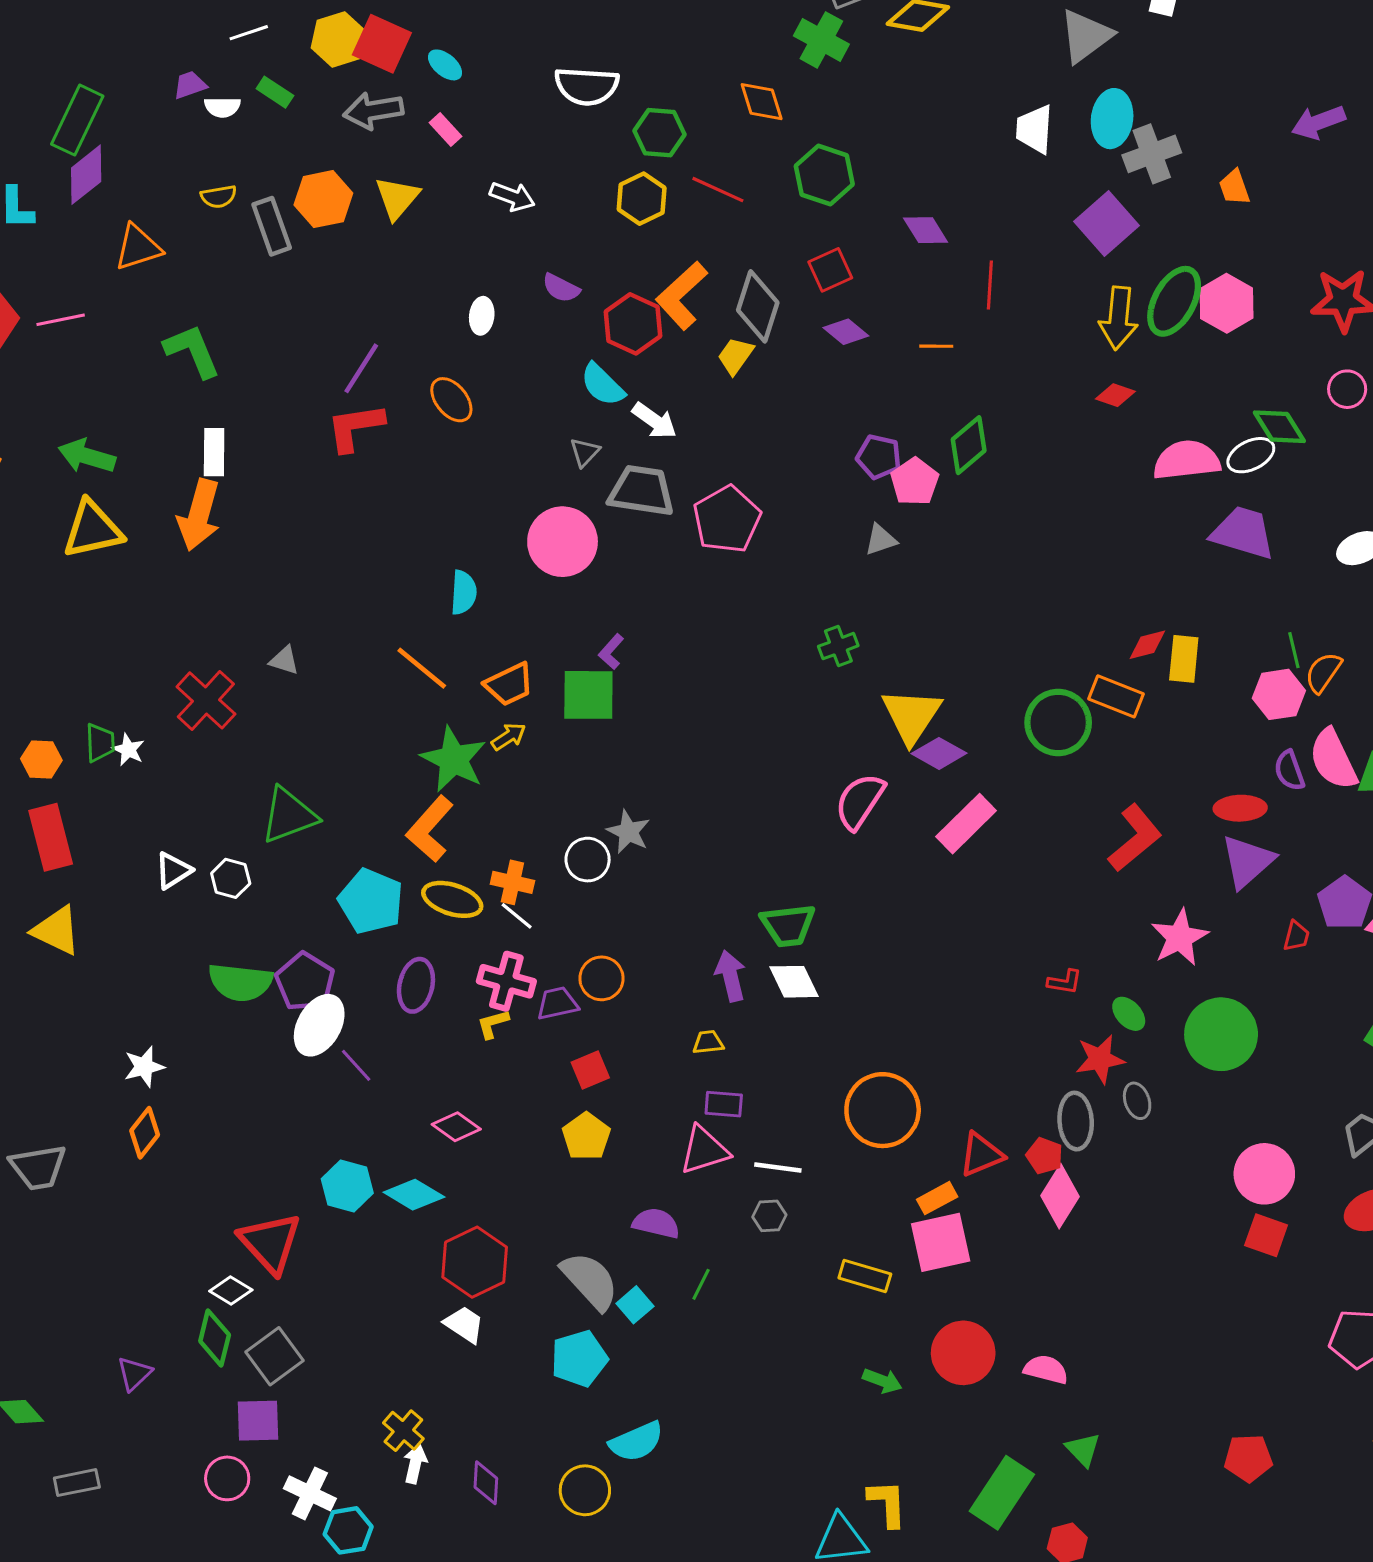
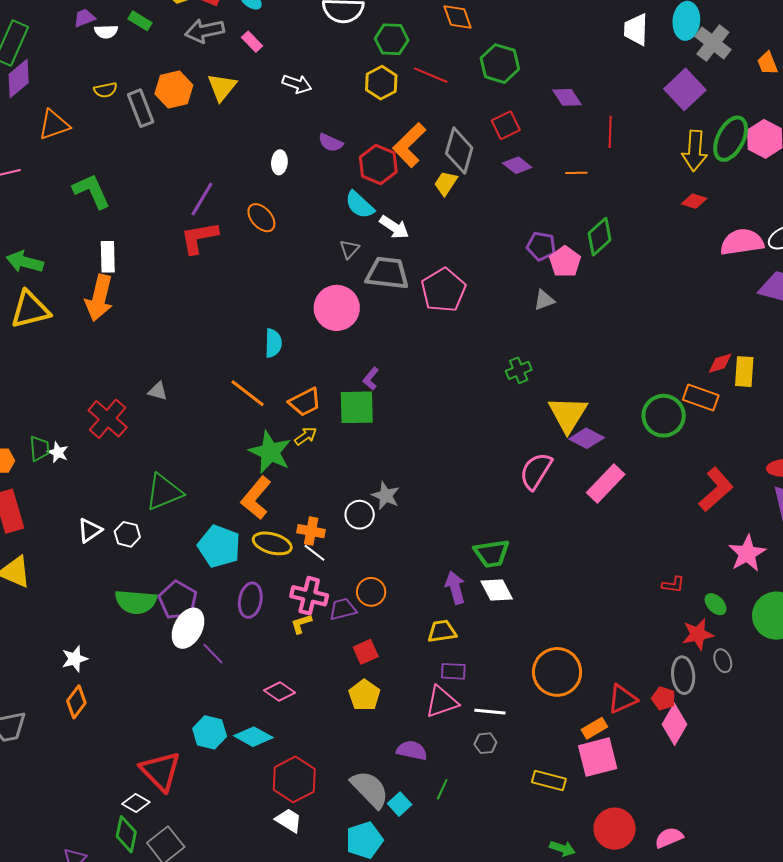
gray cross: (1152, 154) -> (713, 43), turned -30
yellow trapezoid: (708, 1042) -> (442, 631), size x1.4
pink semicircle: (1046, 1369) -> (669, 838), turned -36

